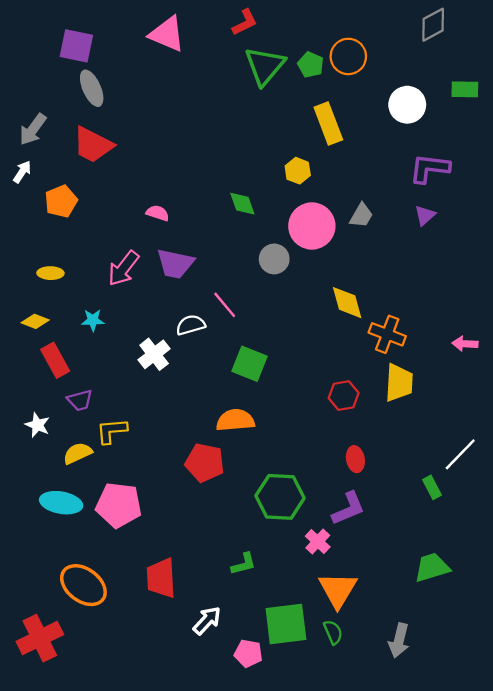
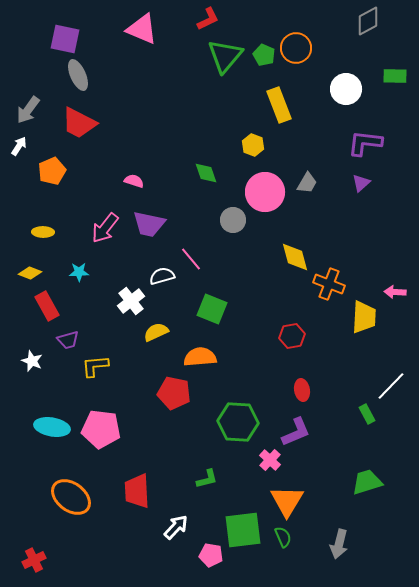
yellow trapezoid: (399, 383) -> (364, 317), moved
yellow semicircle: (78, 453) -> (156, 332), moved
red cross: (40, 638) -> (34, 560), moved, size x0.6

